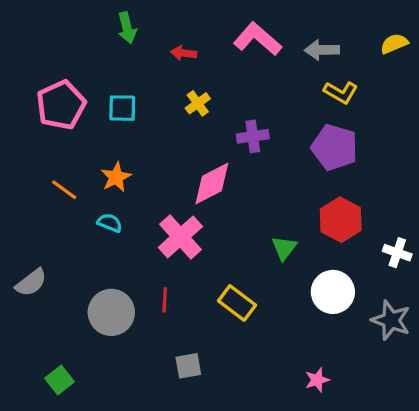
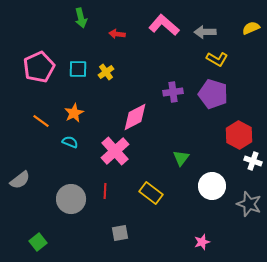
yellow cross: (198, 103) -> (106, 72), moved
purple cross: (253, 136) -> (173, 92), moved
red hexagon: (341, 220) -> (239, 135), moved

